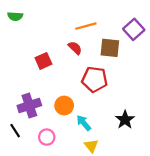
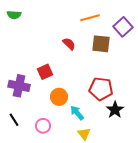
orange line: (86, 26) -> (90, 18), moved
red square: (43, 61) -> (45, 72), moved
red pentagon: (95, 79) -> (101, 89), moved
purple cross: (29, 106) -> (19, 86), moved, turned 30

